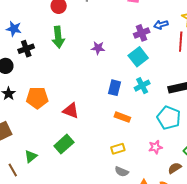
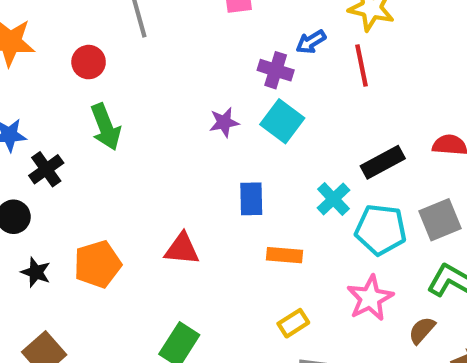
purple cross: (142, 33) -> (276, 70), turned -35
purple star: (98, 48) -> (224, 122), moved
cyan cross: (142, 86) -> (333, 199), moved
red triangle: (71, 111) -> (182, 249), moved
pink star: (155, 147) -> (370, 298), size x1.5

